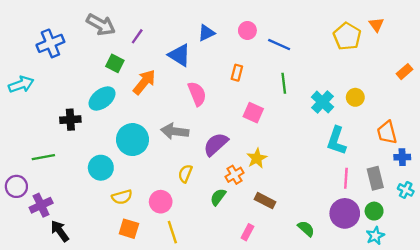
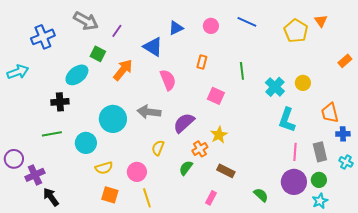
blue line: (279, 45) -> (247, 22), moved
cyan ellipse: (102, 98) -> (77, 75), moved
green line: (43, 157) -> (52, 134), moved

